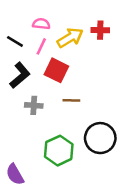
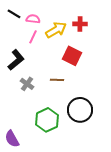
black line: (15, 41) -> (14, 14), moved
red square: (56, 70) -> (72, 56), moved
gray cross: (34, 105) -> (27, 84), turned 32

